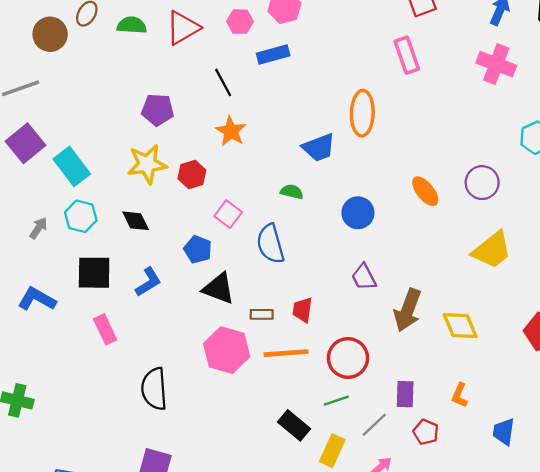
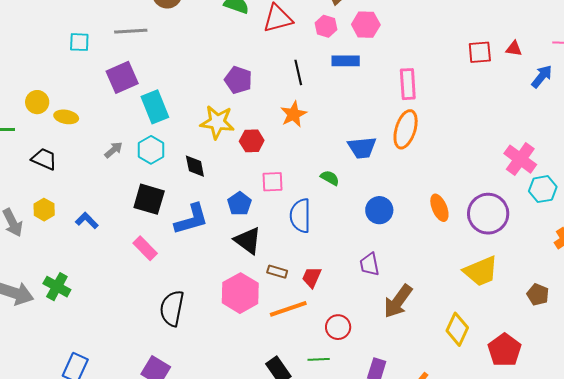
pink rectangle: (407, 55) -> (408, 84), moved
pink cross: (496, 64) -> (520, 159), moved
purple circle: (482, 183) -> (488, 214), size x1.4
pink square: (228, 214) -> (272, 182), turned 35
blue L-shape: (148, 282) -> (191, 219), size x1.4
blue L-shape: (37, 299) -> (87, 221), moved, size x0.7
yellow diamond: (460, 326) -> (457, 329), moved, turned 32
pink rectangle: (105, 329) -> (145, 248), turned -35
orange line: (286, 353) -> (288, 309), turned -30
red circle: (348, 358) -> (338, 327), size x0.7

